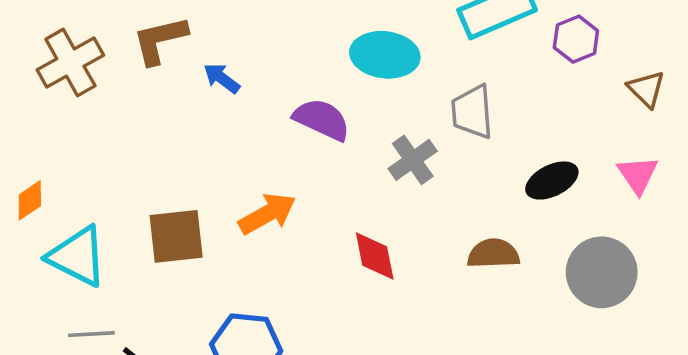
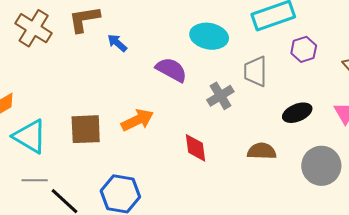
purple hexagon: (576, 39) -> (304, 49), moved
brown cross: (70, 62) -> (34, 28), turned -33

